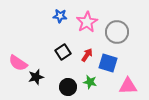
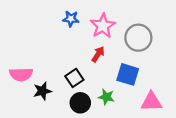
black square: (63, 52) -> (74, 78), moved
red arrow: (87, 55) -> (98, 54), moved
pink semicircle: (18, 63) -> (21, 74), turned -36

